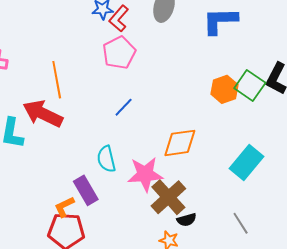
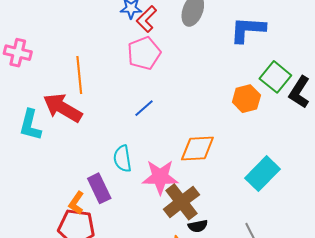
green square: (250, 86) -> (275, 77), moved
orange L-shape: (64, 207) -> (76, 203), turned -35

